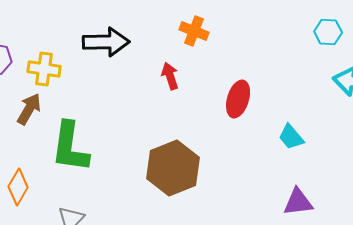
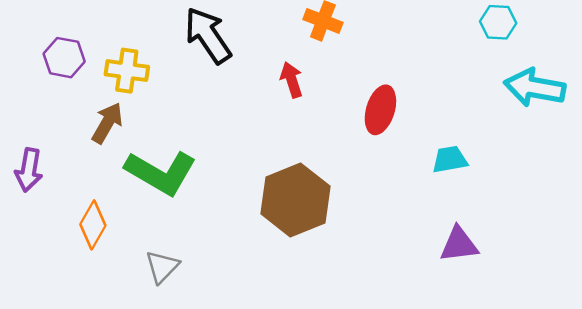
black arrow: (106, 42) -> (208, 35), turned -123
cyan trapezoid: (291, 137) -> (450, 160), turned 120
green L-shape: (70, 147) -> (161, 173), turned -68

